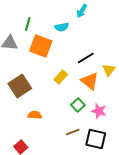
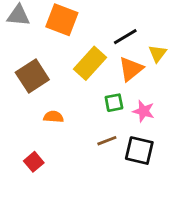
yellow rectangle: (61, 77) -> (90, 63), size x1.6
orange triangle: (90, 81) -> (131, 69), turned 42
green square: (78, 105) -> (114, 103), turned 32

